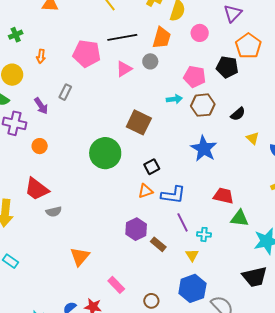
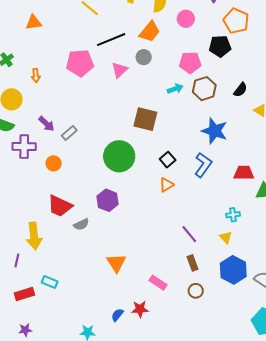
orange trapezoid: (162, 38) -> (150, 32), turned 35
gray rectangle: (65, 92) -> (69, 133), moved, turned 35
blue L-shape: (173, 195) -> (203, 165), moved, turned -50
purple line: (182, 222) -> (189, 234), moved
purple hexagon: (136, 229) -> (108, 200), moved
brown rectangle: (158, 244) -> (193, 263), moved, turned 42

